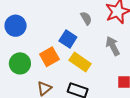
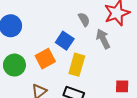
gray arrow: (113, 46) -> (103, 39), moved
yellow rectangle: (80, 62) -> (77, 65), turned 70

